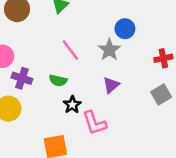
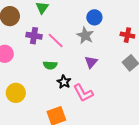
red cross: (163, 58) -> (127, 35), turned 32
purple cross: (22, 78) -> (34, 36), moved

